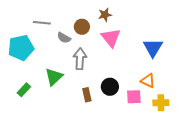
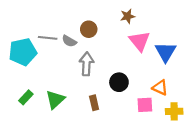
brown star: (105, 15) -> (128, 16), moved
gray line: (42, 23) -> (48, 38), moved
pink triangle: (111, 38) -> (140, 41), moved
green triangle: (54, 77) -> (55, 100), moved
black circle: (110, 87) -> (119, 82), moved

